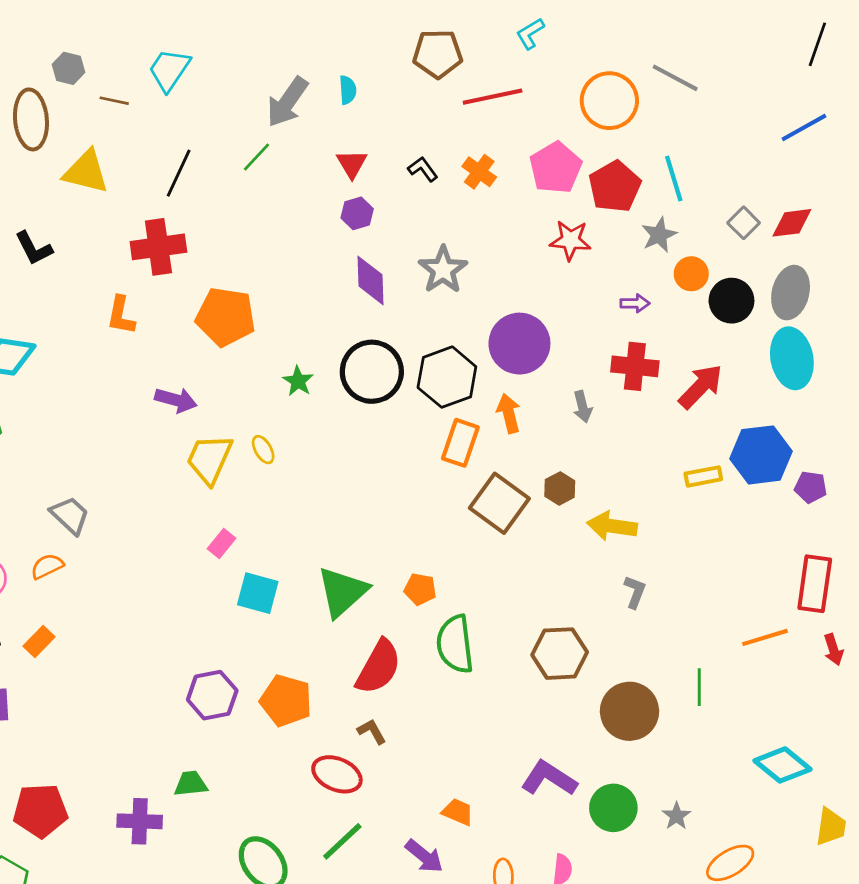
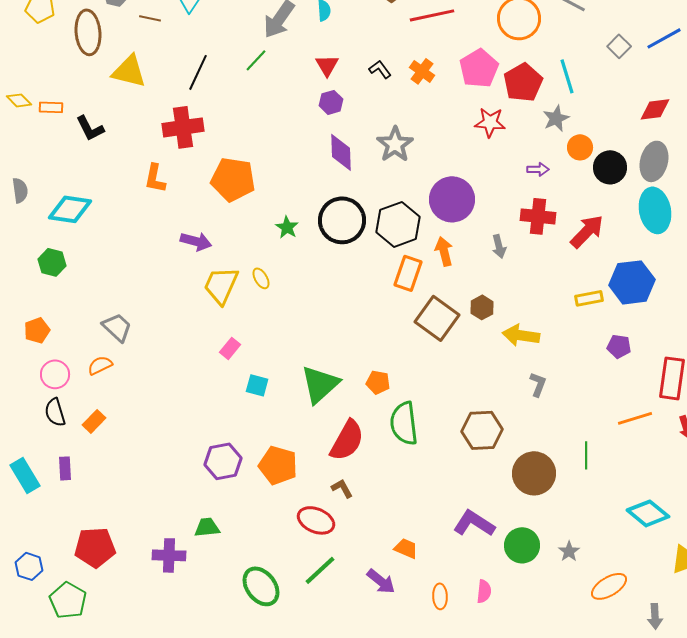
gray square: (744, 223) -> (619, 46), moved
purple pentagon: (811, 487) -> (619, 346), moved
cyan square: (258, 593) -> (257, 385), size x0.7

